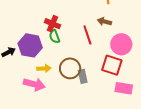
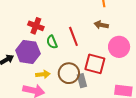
red cross: (52, 24) -> (36, 26), moved
red line: (87, 35) -> (73, 36), moved
red square: (112, 65) -> (95, 64), moved

